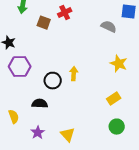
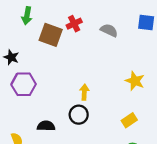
brown square: (44, 23) -> (51, 35), size x1.5
gray semicircle: (109, 27) -> (109, 30), moved
black circle: (53, 81) -> (79, 115), moved

